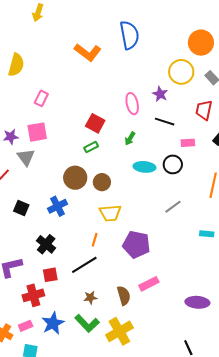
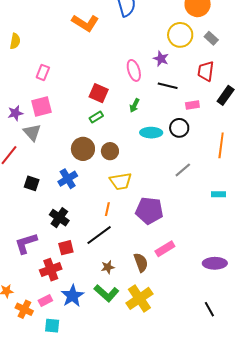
yellow semicircle: (16, 65) -> (15, 41), size x0.7

